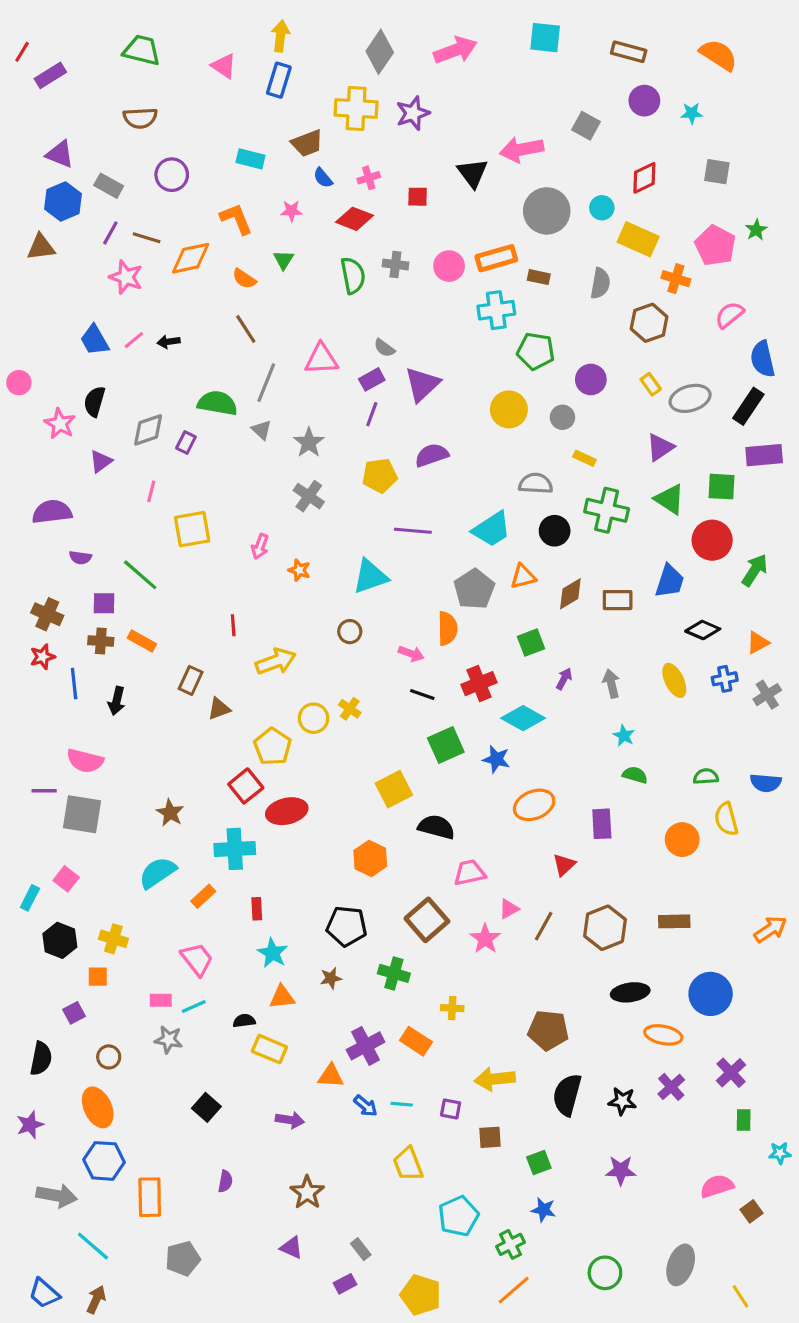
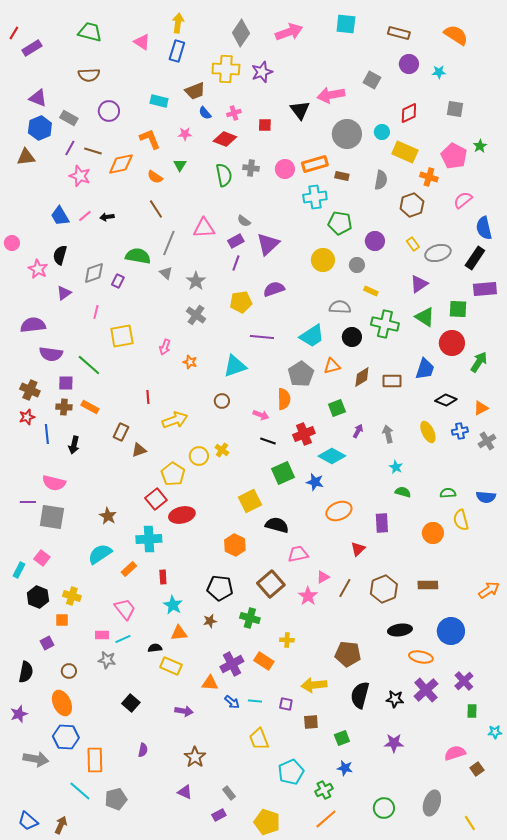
purple semicircle: (80, 558) -> (51, 354), size x1.6
purple cross: (671, 1087) -> (426, 690), size x1.4
cyan line: (93, 1246) -> (80, 791), moved

